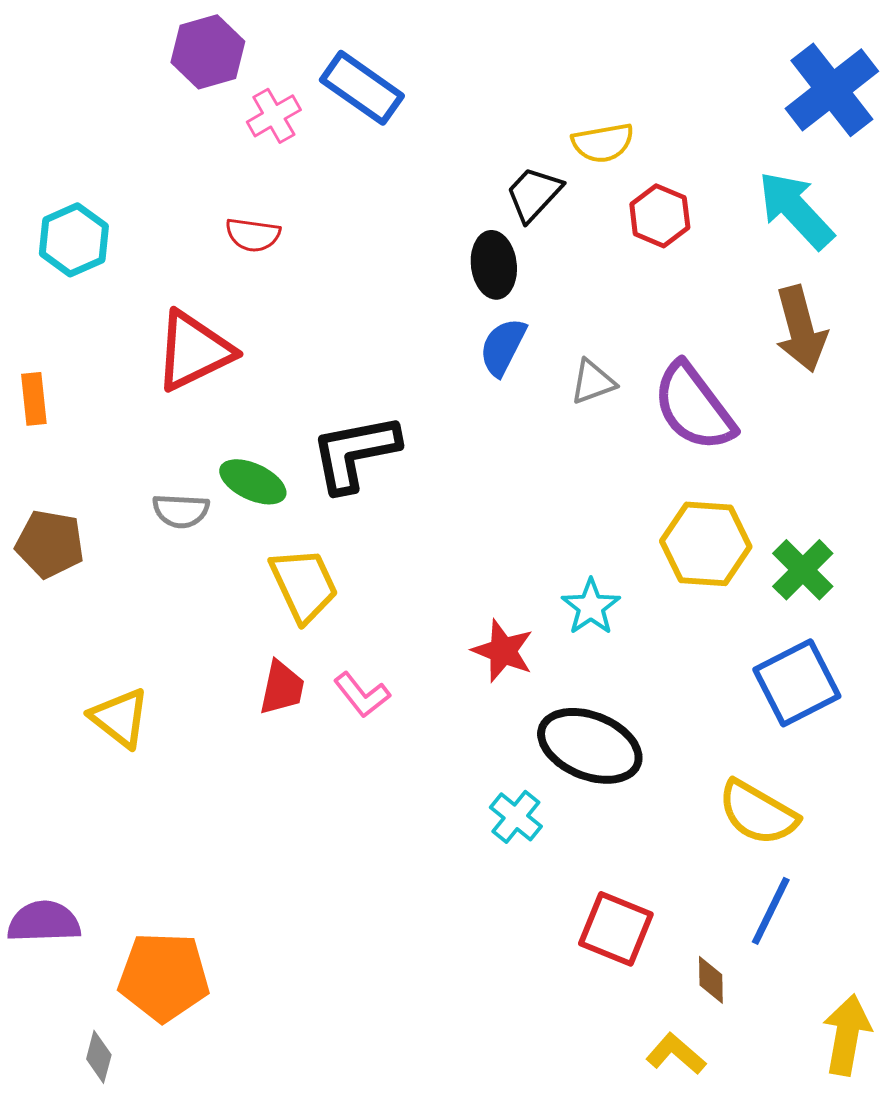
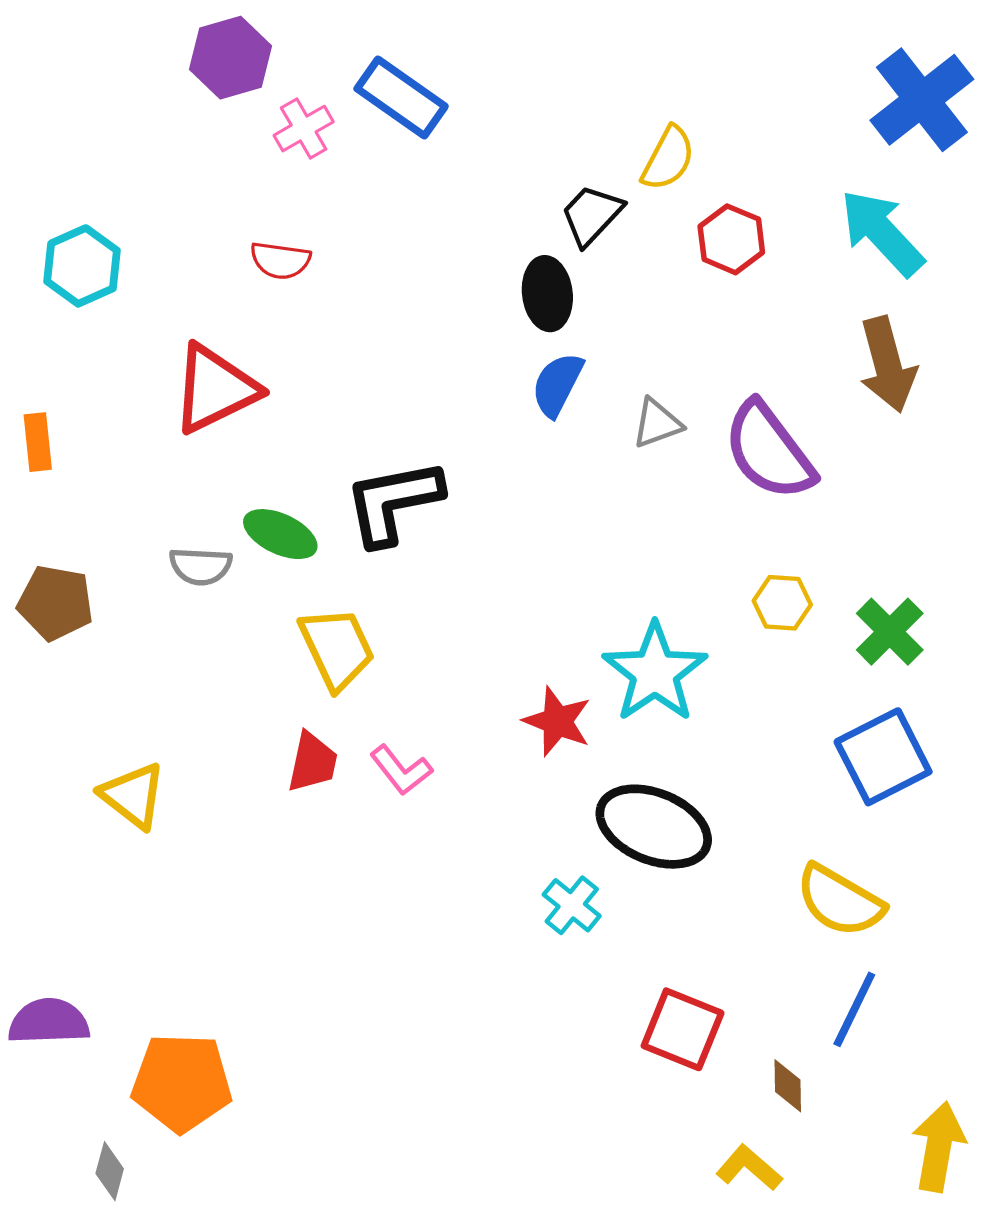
yellow semicircle: (603, 143) -> (668, 158), turned -52
yellow hexagon: (706, 544) -> (782, 603), size x0.6
cyan star: (591, 607) -> (655, 673), size x1.6

